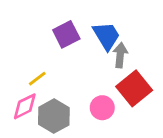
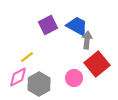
blue trapezoid: (106, 36) -> (77, 26), turned -30

